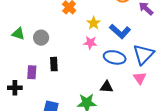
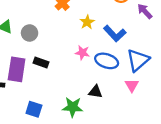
pink star: (90, 43) -> (82, 53), moved
black rectangle: (54, 64) -> (41, 63), turned -72
purple rectangle: (32, 72) -> (17, 69), size x1.6

